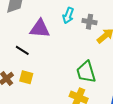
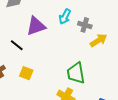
purple triangle: (40, 29) -> (36, 26), turned -30
yellow square: (26, 77) -> (26, 73), moved

